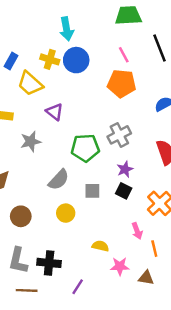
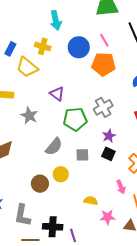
blue circle: (76, 60) -> (79, 47), moved
purple triangle: (55, 112) -> (57, 94), moved
gray star: (31, 142) -> (29, 116), turned -30
brown circle: (21, 216) -> (40, 184), moved
black cross: (49, 263) -> (53, 227), moved
purple line: (78, 287) -> (73, 235), turned -48

